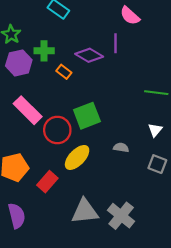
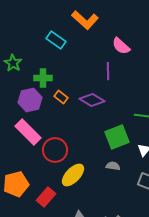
purple diamond: (89, 55) -> (92, 100), moved
purple hexagon: (19, 63) -> (30, 100), moved
green square: (87, 116) -> (117, 137), moved

